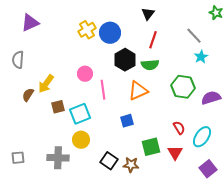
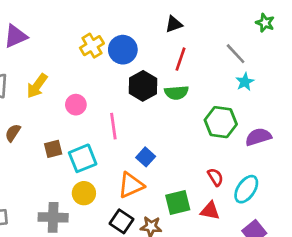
black triangle: (148, 14) -> (174, 24), turned 32
pink circle: (85, 74) -> (76, 105), moved
yellow arrow: (46, 84) -> (37, 86), moved
orange triangle: (138, 91) -> (131, 185), moved
blue square: (127, 121) -> (146, 157), moved, turned -32
red triangle: (175, 153) -> (210, 211), turned -49

